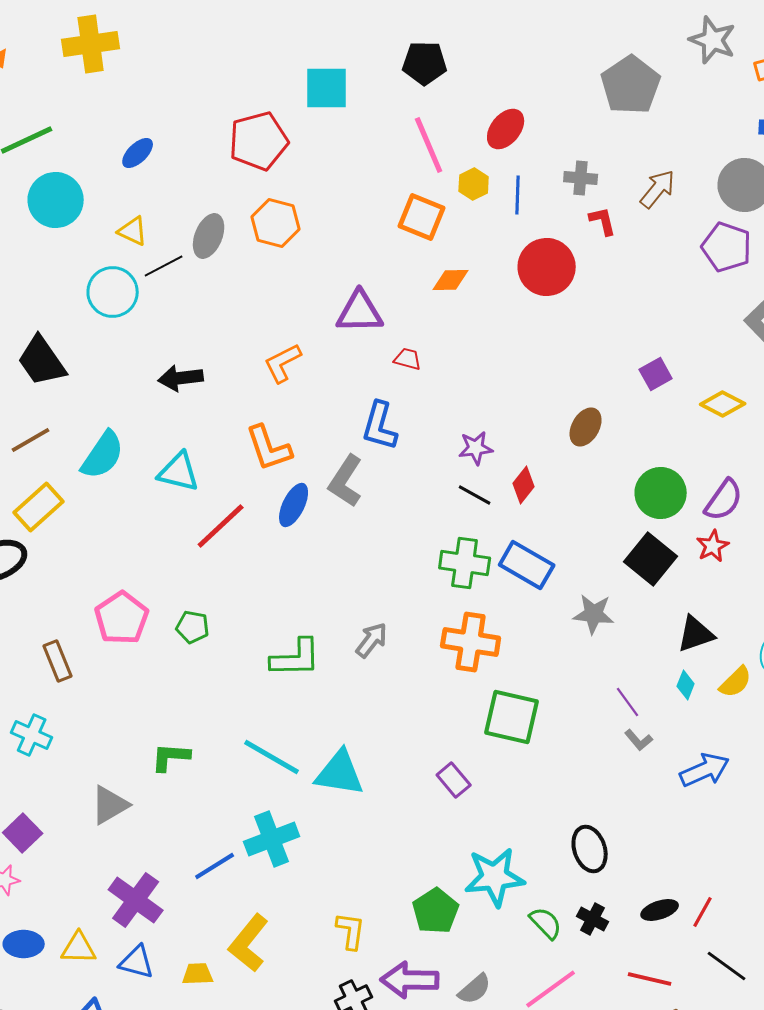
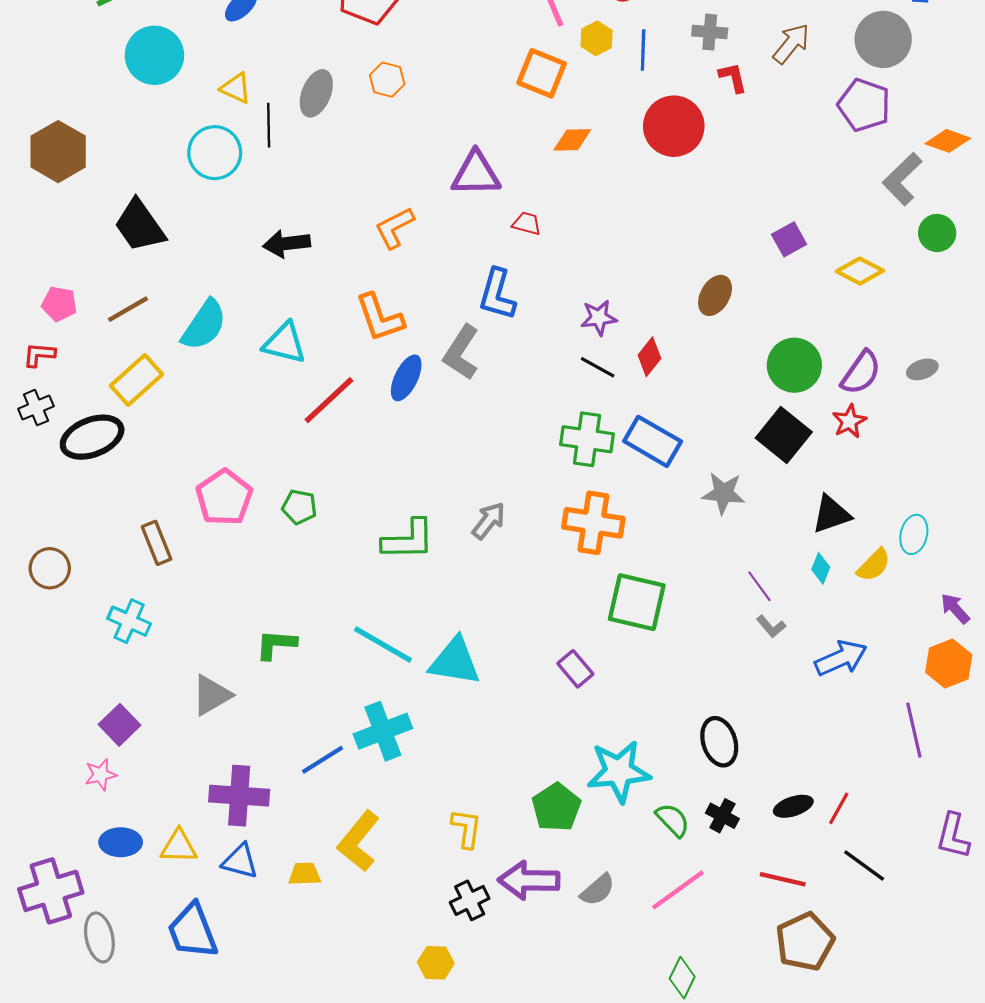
orange hexagon: (276, 223) -> (387, 80), size x0.7
black line: (164, 266) -> (269, 125), turned -63
purple cross: (136, 900) -> (239, 796), turned -32

